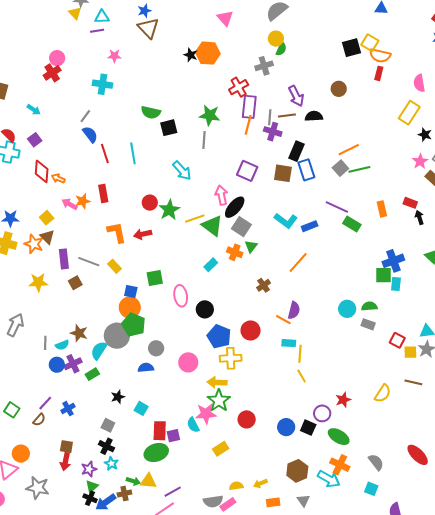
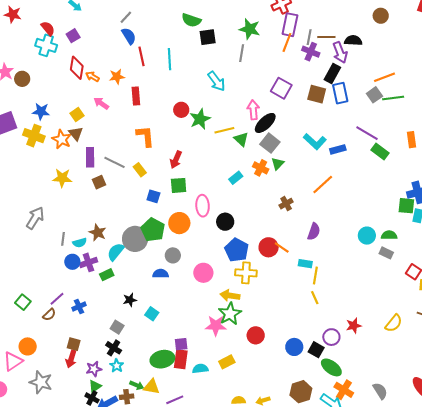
purple arrow: (296, 96) -> (340, 52), moved
orange star: (83, 201) -> (117, 77), moved
green triangle: (212, 226) -> (241, 139), size x0.7
red arrow: (143, 234) -> (176, 160), moved, turned -60
orange circle: (130, 307) -> (179, 223), moved
orange line: (283, 320) -> (282, 247), moved
cyan semicircle: (193, 425) -> (200, 369), moved, turned 105
red rectangle: (160, 431) -> (181, 359), moved
green ellipse: (339, 437) -> (331, 367), moved

